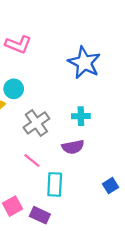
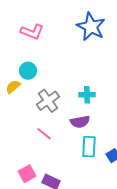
blue star: (84, 63) -> (91, 27), moved
cyan rectangle: (55, 184) -> (89, 147), moved

